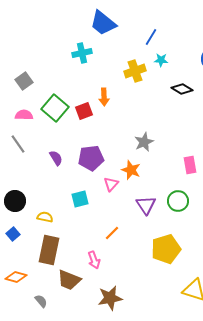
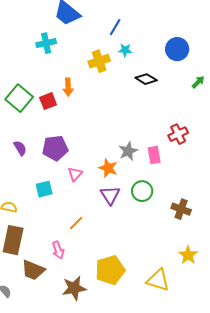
gray star: (144, 142) -> (128, 151), moved
orange star: (131, 170) -> (108, 168), moved
yellow pentagon: (166, 249) -> (110, 270), moved

